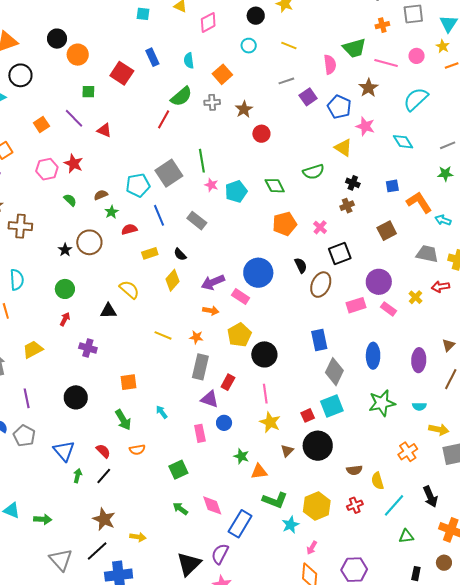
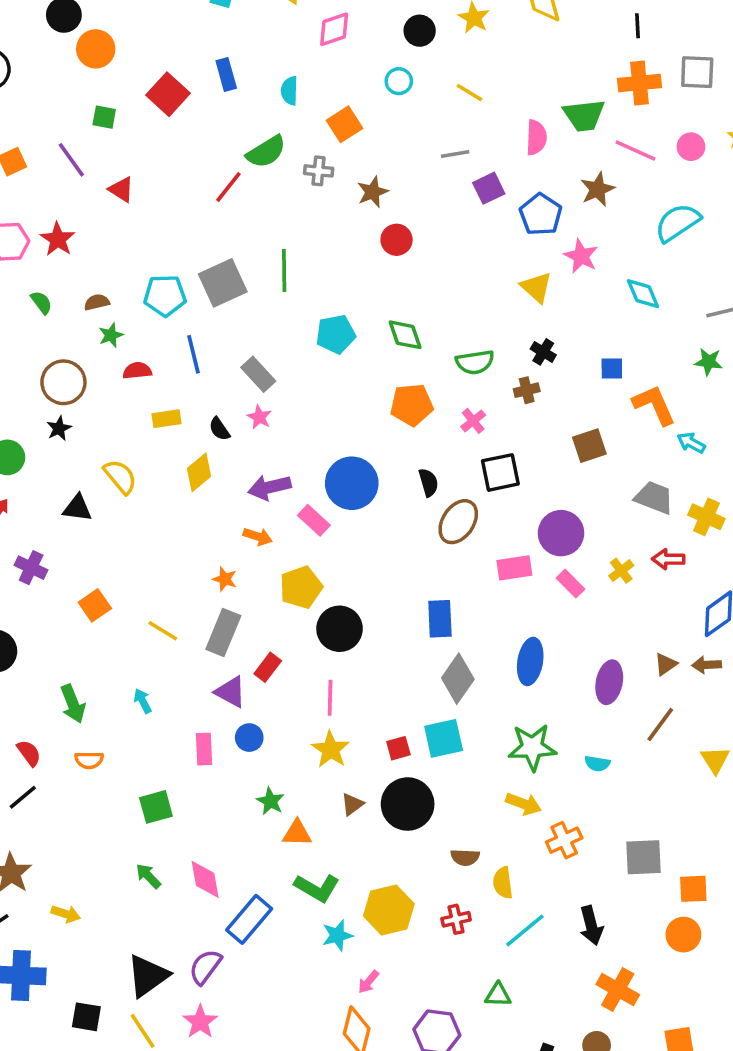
orange cross: (382, 25) -> (639, 83), size x1.6
green semicircle: (314, 172) -> (475, 362), moved
pink star: (211, 185) -> (259, 417), moved
black star: (65, 250) -> (59, 428), moved
yellow line: (163, 335) -> (163, 631), moved
orange square: (128, 382) -> (95, 605), moved, turned -36
yellow arrow: (439, 430) -> (524, 804), moved
green triangle: (406, 536) -> (498, 995), moved

